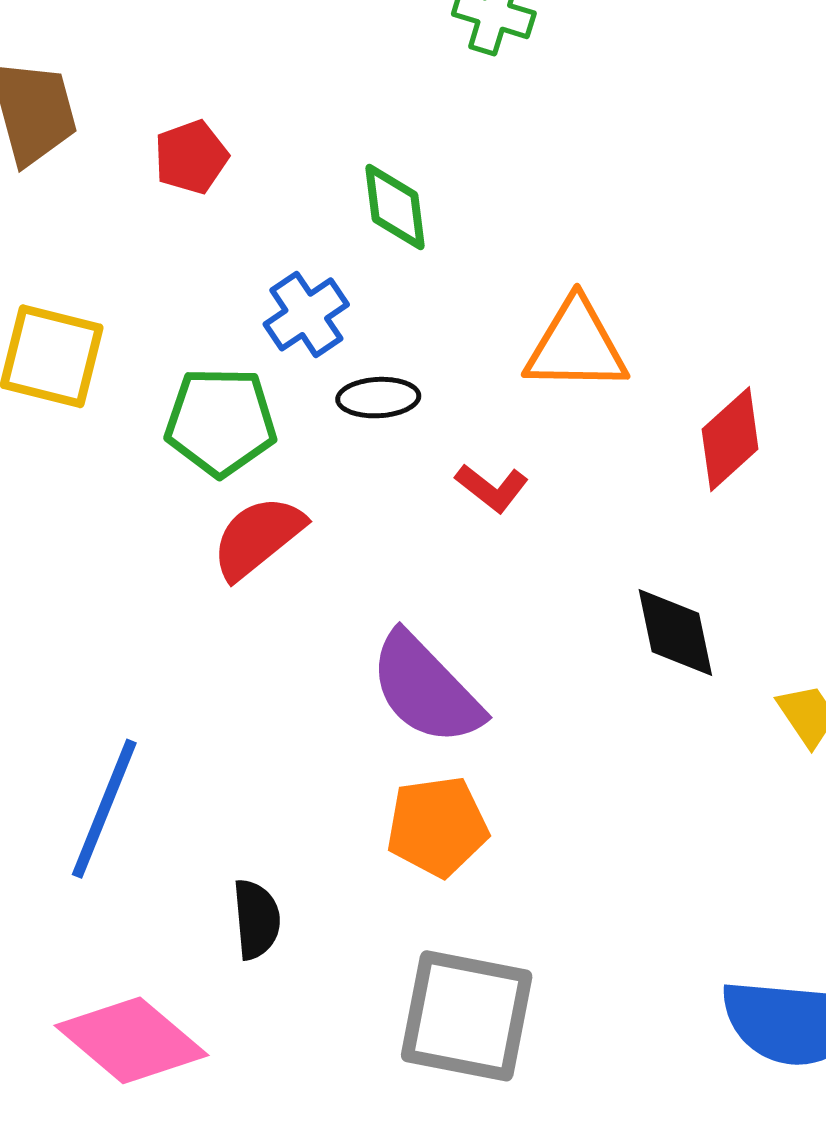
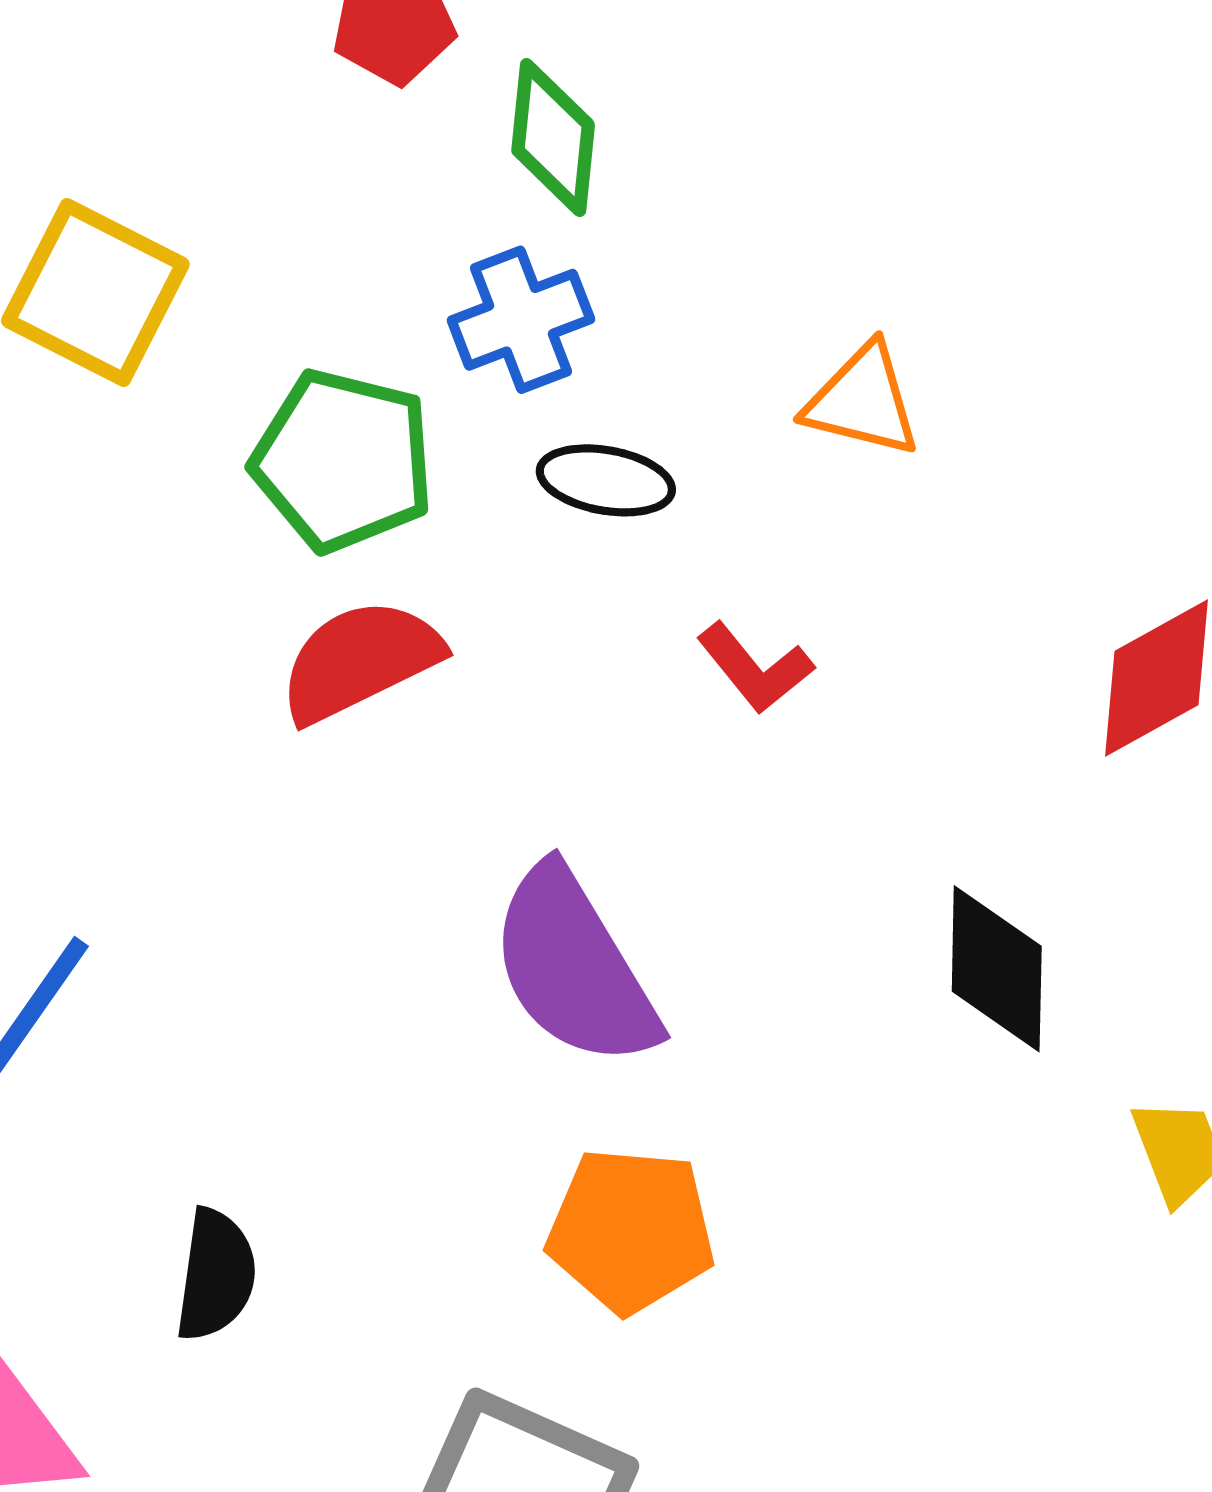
green diamond: (395, 207) -> (553, 138), moved
orange triangle: (576, 346) -> (863, 401), moved, size x0.7
orange pentagon: (437, 827) -> (631, 1230), moved

